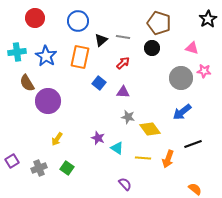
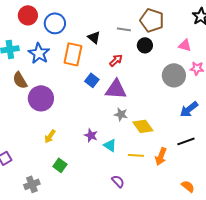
blue circle: (78, 21) -> (55, 23), moved
gray line: (123, 37) -> (124, 29), moved
black triangle: (101, 40) -> (94, 37), turned -40
purple triangle: (123, 92) -> (116, 89), size x1.6
blue arrow: (182, 112) -> (189, 109), moved
gray cross: (39, 168) -> (32, 184), moved

